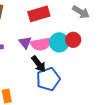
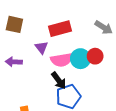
purple triangle: (25, 43) -> (41, 48), moved

